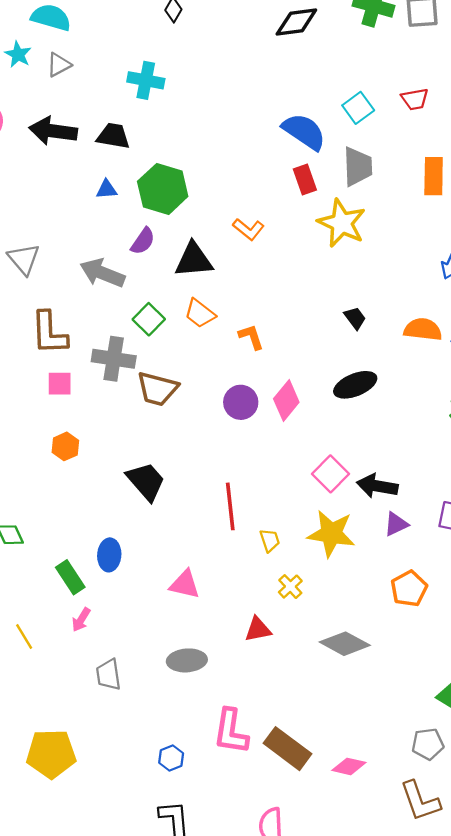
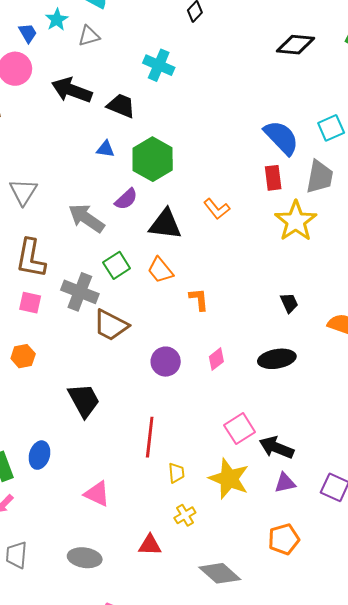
pink diamond: (286, 400) -> (216, 359), size x0.7
purple circle: (241, 402) -> (166, 362), moved

